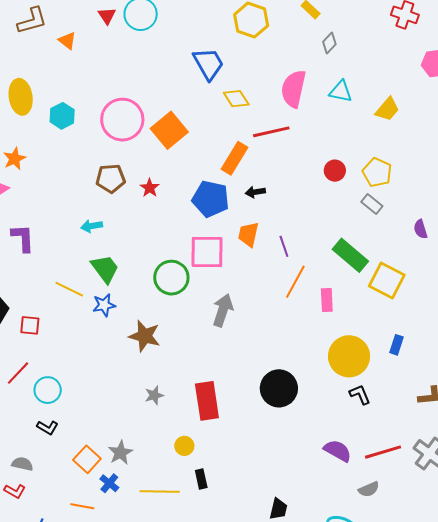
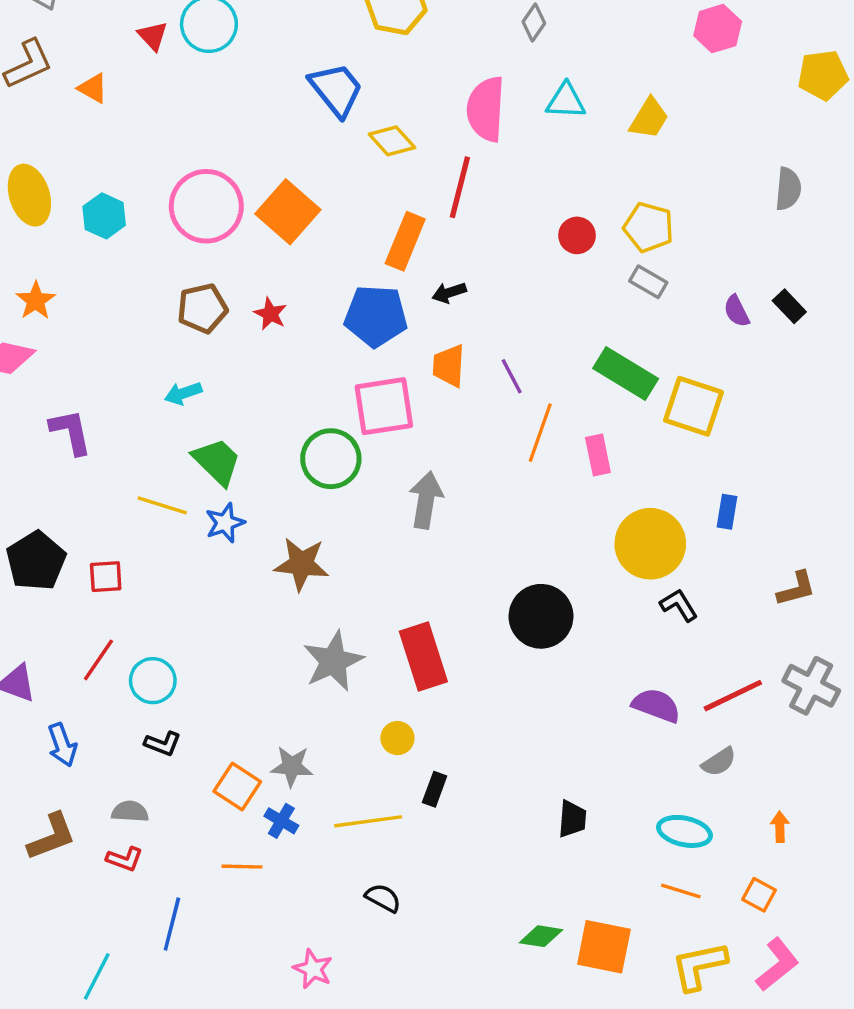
red line: (271, 132) -> (460, 187), turned -54
gray star: (154, 395) -> (333, 661), size x1.8
gray star: (120, 453) -> (292, 766), turned -30
black rectangle: (201, 479) -> (435, 789), turned 42

